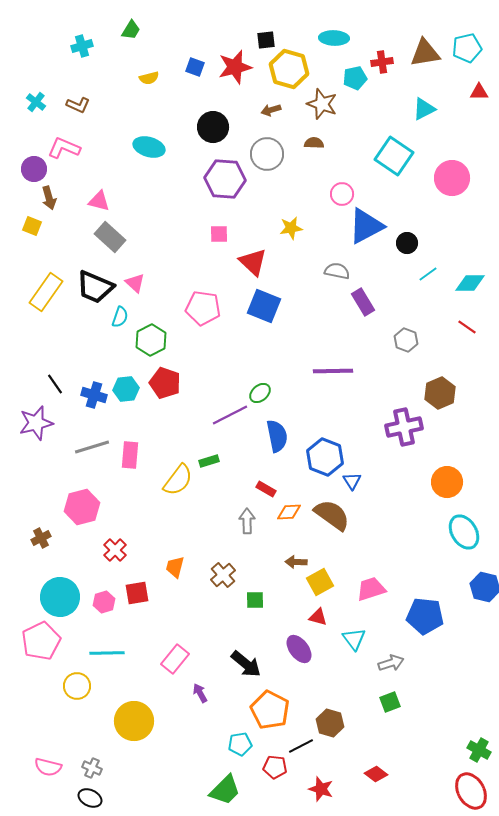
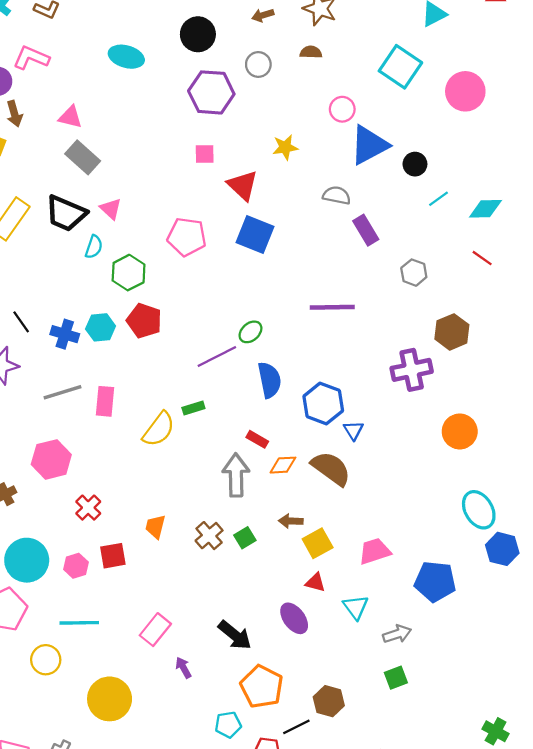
gray circle: (267, 154) -> (258, 64), size x0.7
gray arrow: (247, 521) -> (236, 475), size x1.5
cyan ellipse: (464, 532) -> (479, 510), moved
green square: (255, 600) -> (245, 538), moved, turned -30

